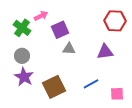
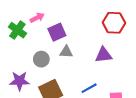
gray circle: (22, 56) -> (41, 59), moved
purple star: (24, 77) -> (20, 81), turned -30

